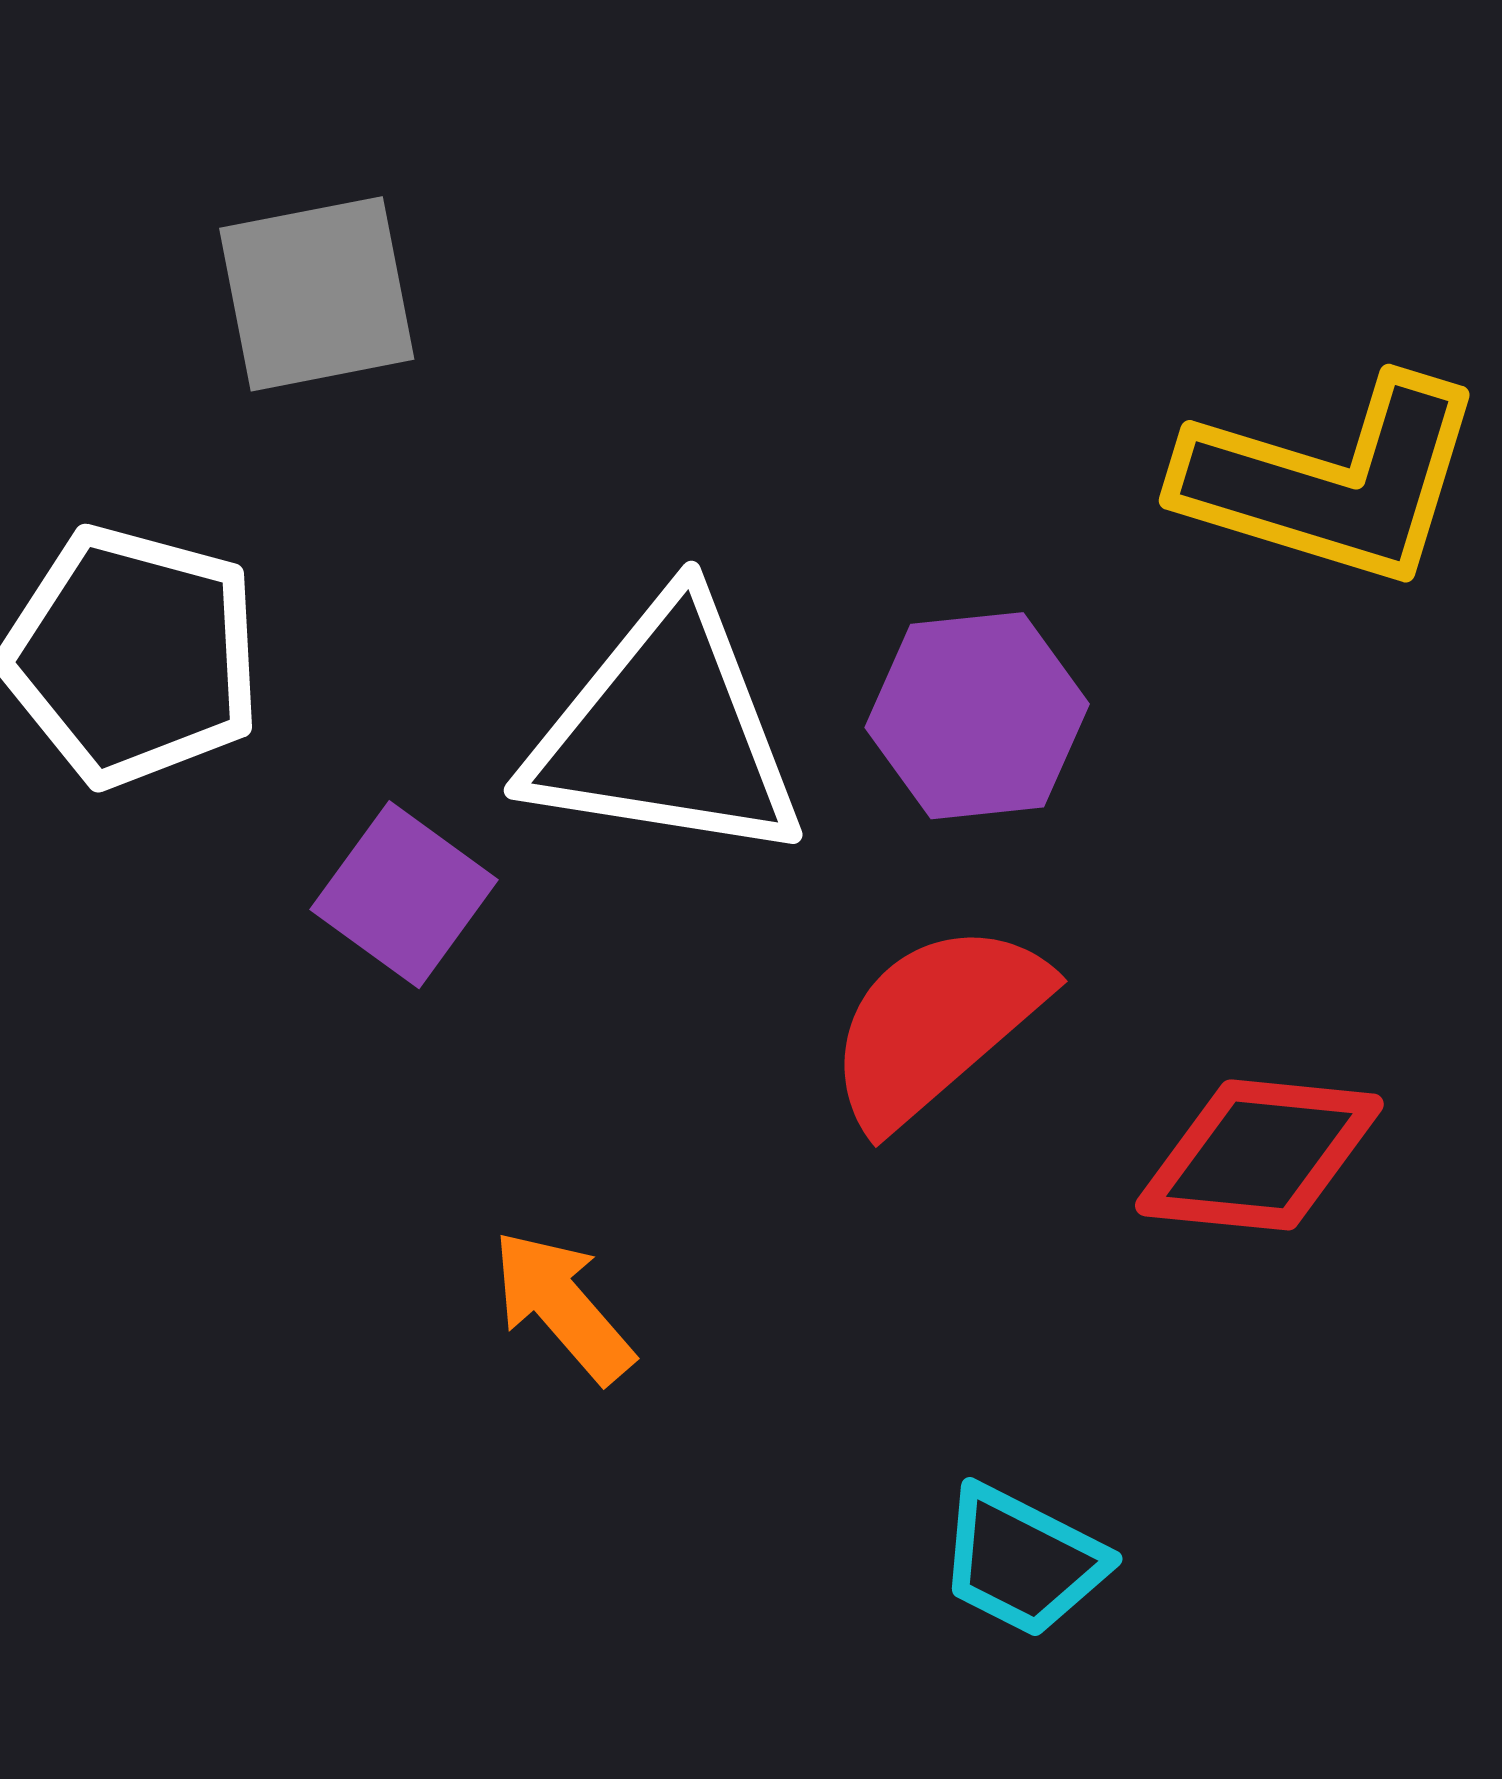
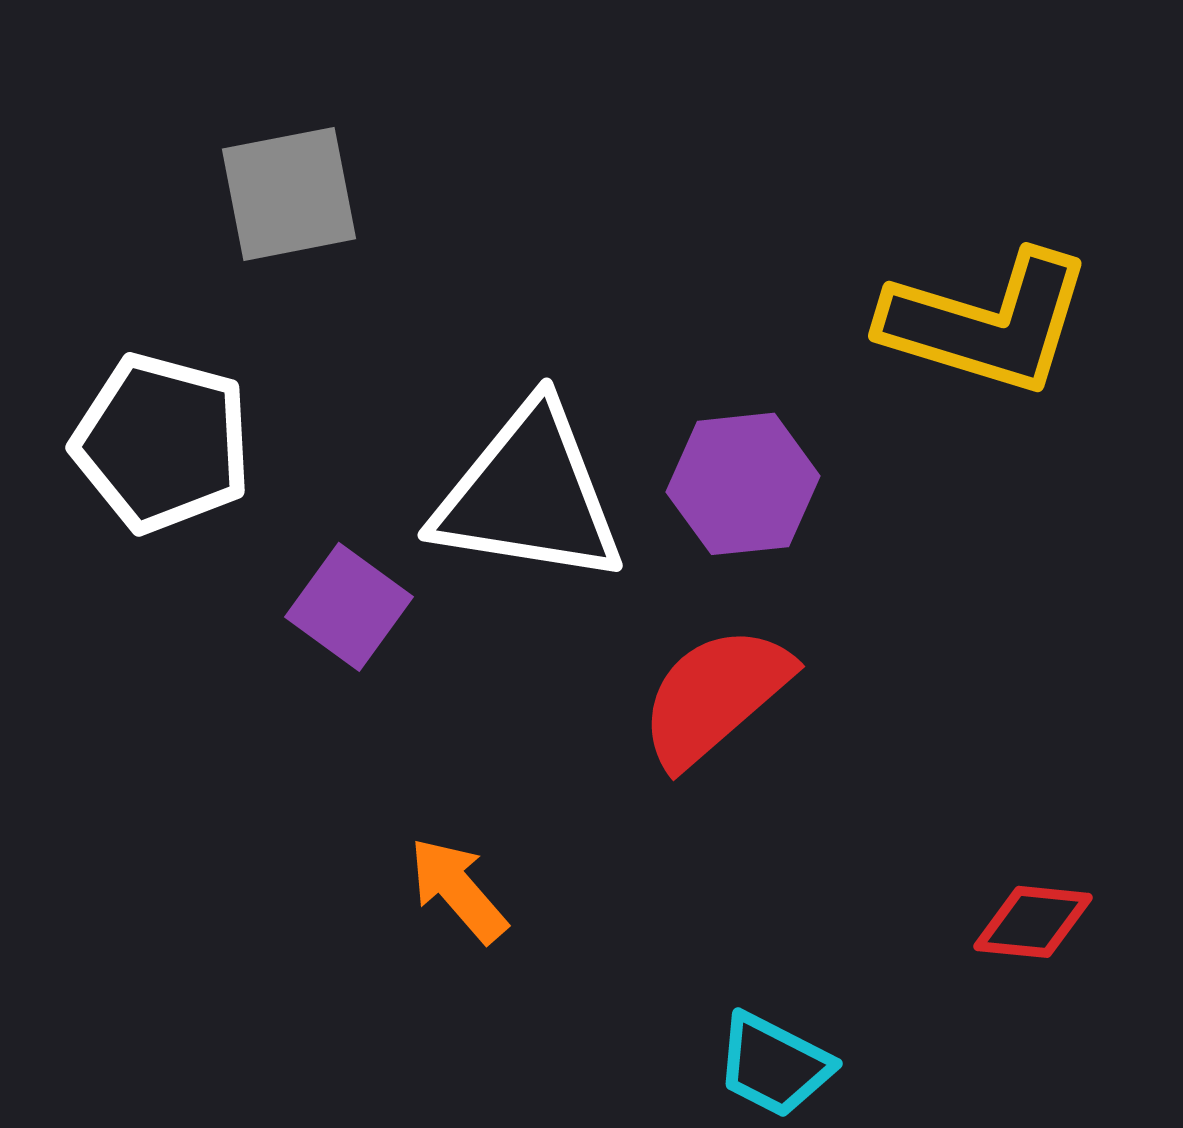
red diamond: (1259, 1155) -> (1033, 922), moved, size x0.7

